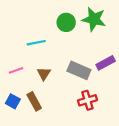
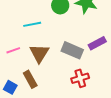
brown triangle: (44, 74) -> (39, 53), size x1.5
blue square: (13, 101) -> (10, 87), moved

